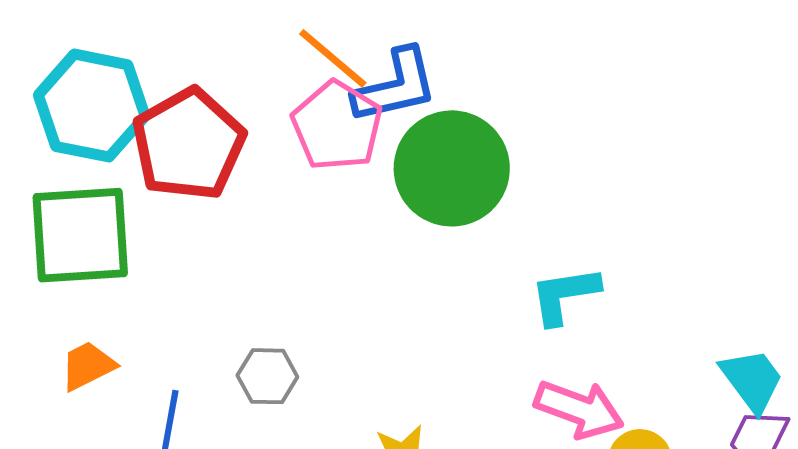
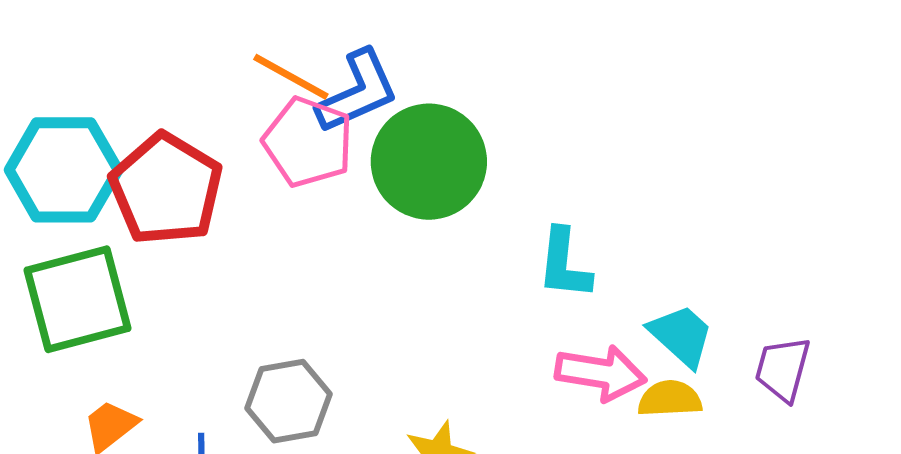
cyan L-shape: (565, 295) -> (564, 264), turned -64
gray hexagon: (267, 376) -> (288, 401), size x1.4
cyan trapezoid: (752, 380) -> (681, 336), moved

